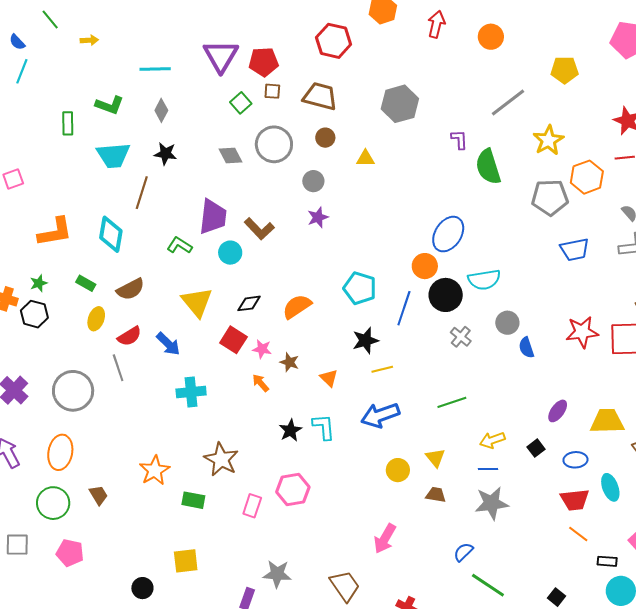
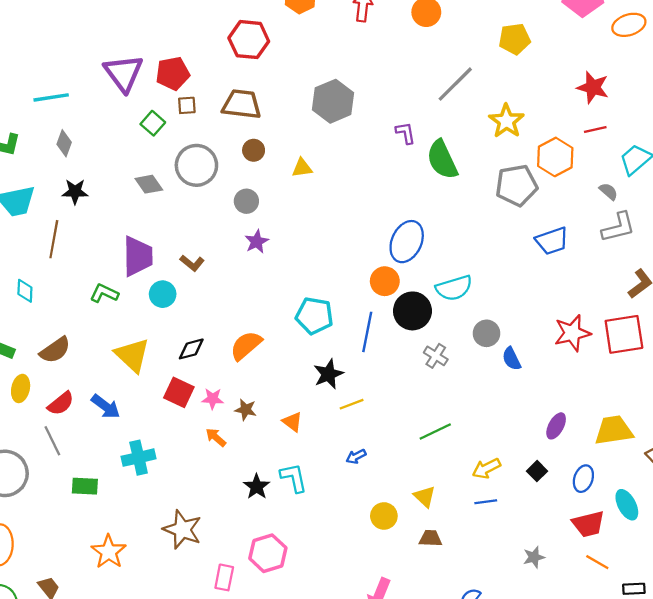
brown L-shape: (259, 229) -> (192, 263), size x0.7
cyan diamond: (111, 234) -> (25, 291), size x0.6
blue arrow: (380, 415) -> (356, 456), size x0.5
blue ellipse: (575, 460) -> (583, 479), turned -60
green rectangle: (193, 500) -> (85, 486), moved
gray star: (492, 503) -> (534, 557), moved, size x0.6

